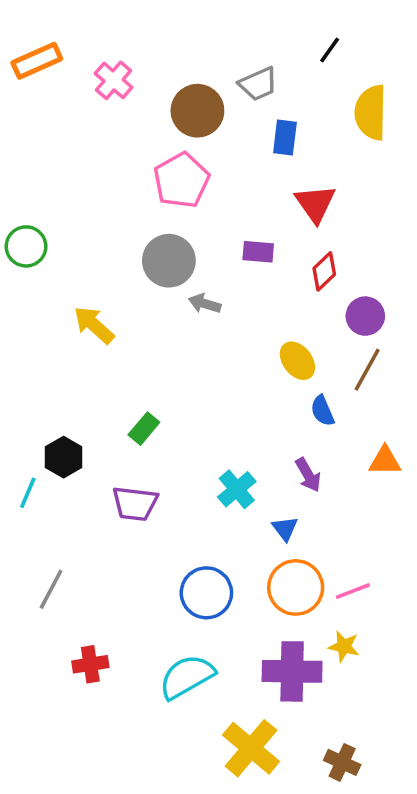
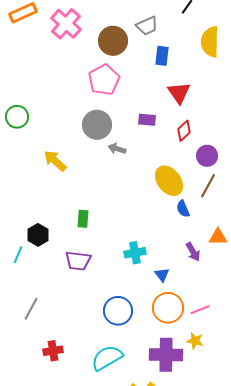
pink cross: (114, 80) -> (66, 24), size x1.4
yellow ellipse: (297, 361) -> (169, 181), size x1.4
green rectangle: (144, 429) -> (83, 219), turned -36
purple arrow: (308, 475) -> (193, 252), moved
cyan cross: (237, 489) -> (135, 253), turned 30

